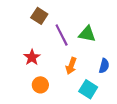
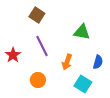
purple line: (62, 35) -> (42, 46), moved
red star: (32, 57) -> (13, 55), moved

